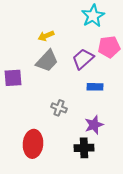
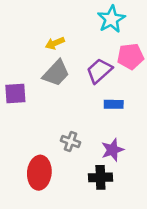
gray cross: (59, 108) -> (71, 141), moved

